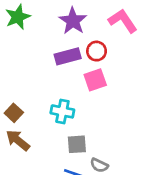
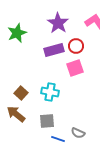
green star: (18, 17) -> (17, 33), moved
brown square: (14, 113) -> (21, 93), moved
gray square: (77, 144) -> (47, 121), moved

